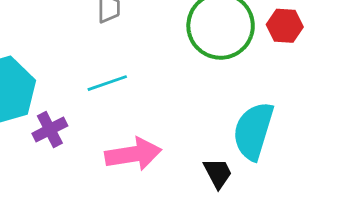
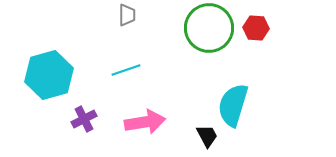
purple cross: (50, 130) -> (84, 119), moved

